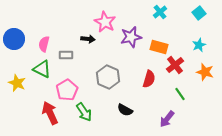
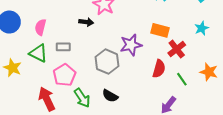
purple star: (131, 37) -> (131, 45), moved
gray rectangle: (66, 55) -> (63, 47), moved
orange star: (205, 72) -> (209, 72), moved
red semicircle: (149, 79) -> (159, 69), moved
black semicircle: (125, 110) -> (110, 96), moved

